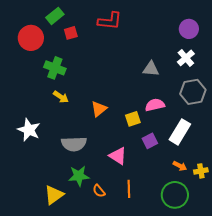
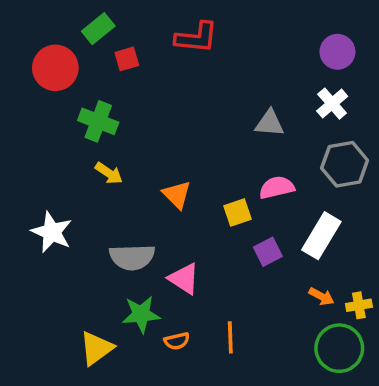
orange triangle: (99, 109) -> (177, 195), turned -36
pink triangle: (118, 156) -> (184, 279), moved
orange semicircle: (99, 191) -> (177, 341), turned -64
green circle: (175, 195) -> (339, 348), moved

